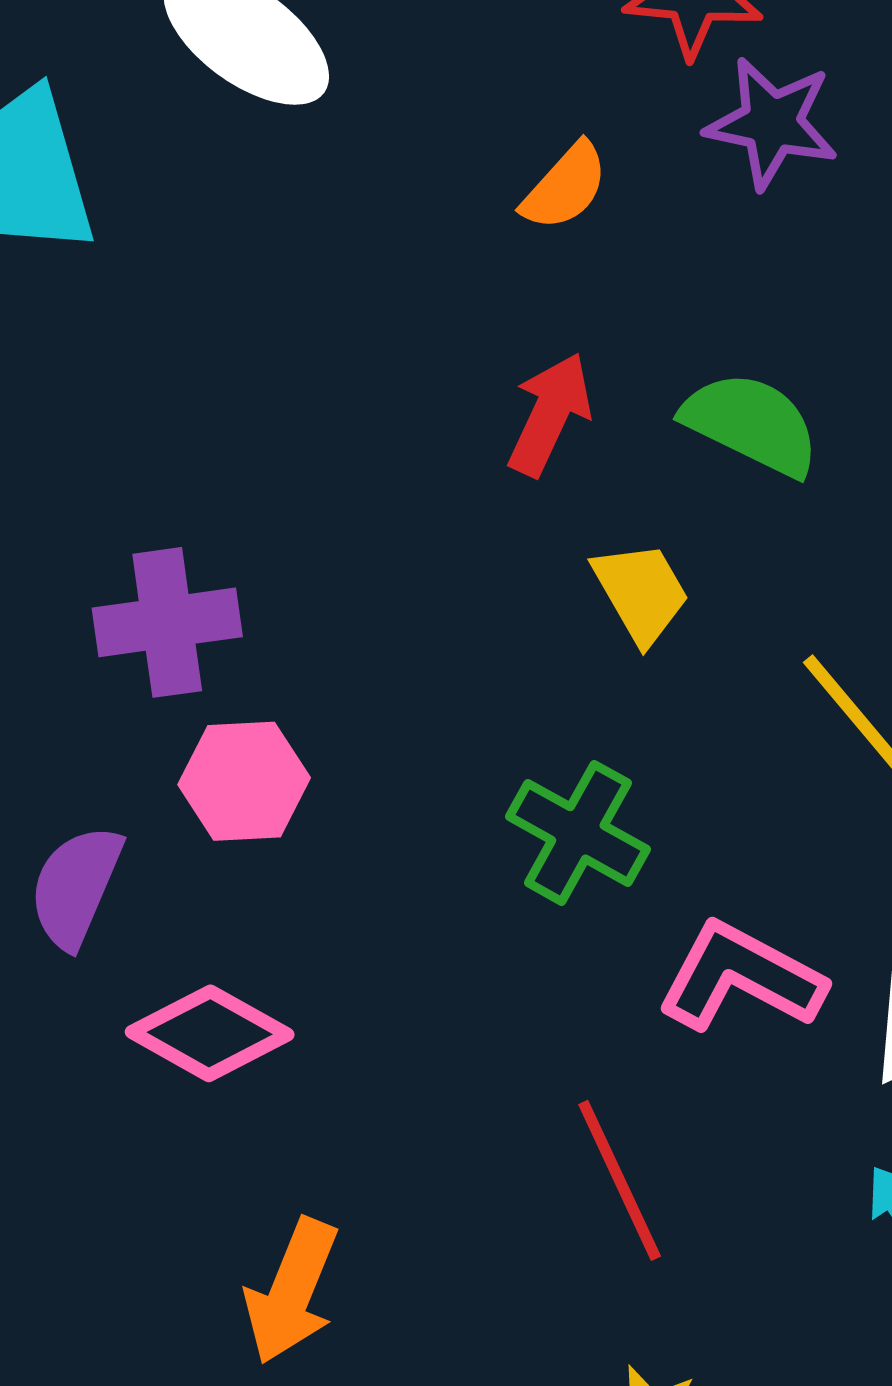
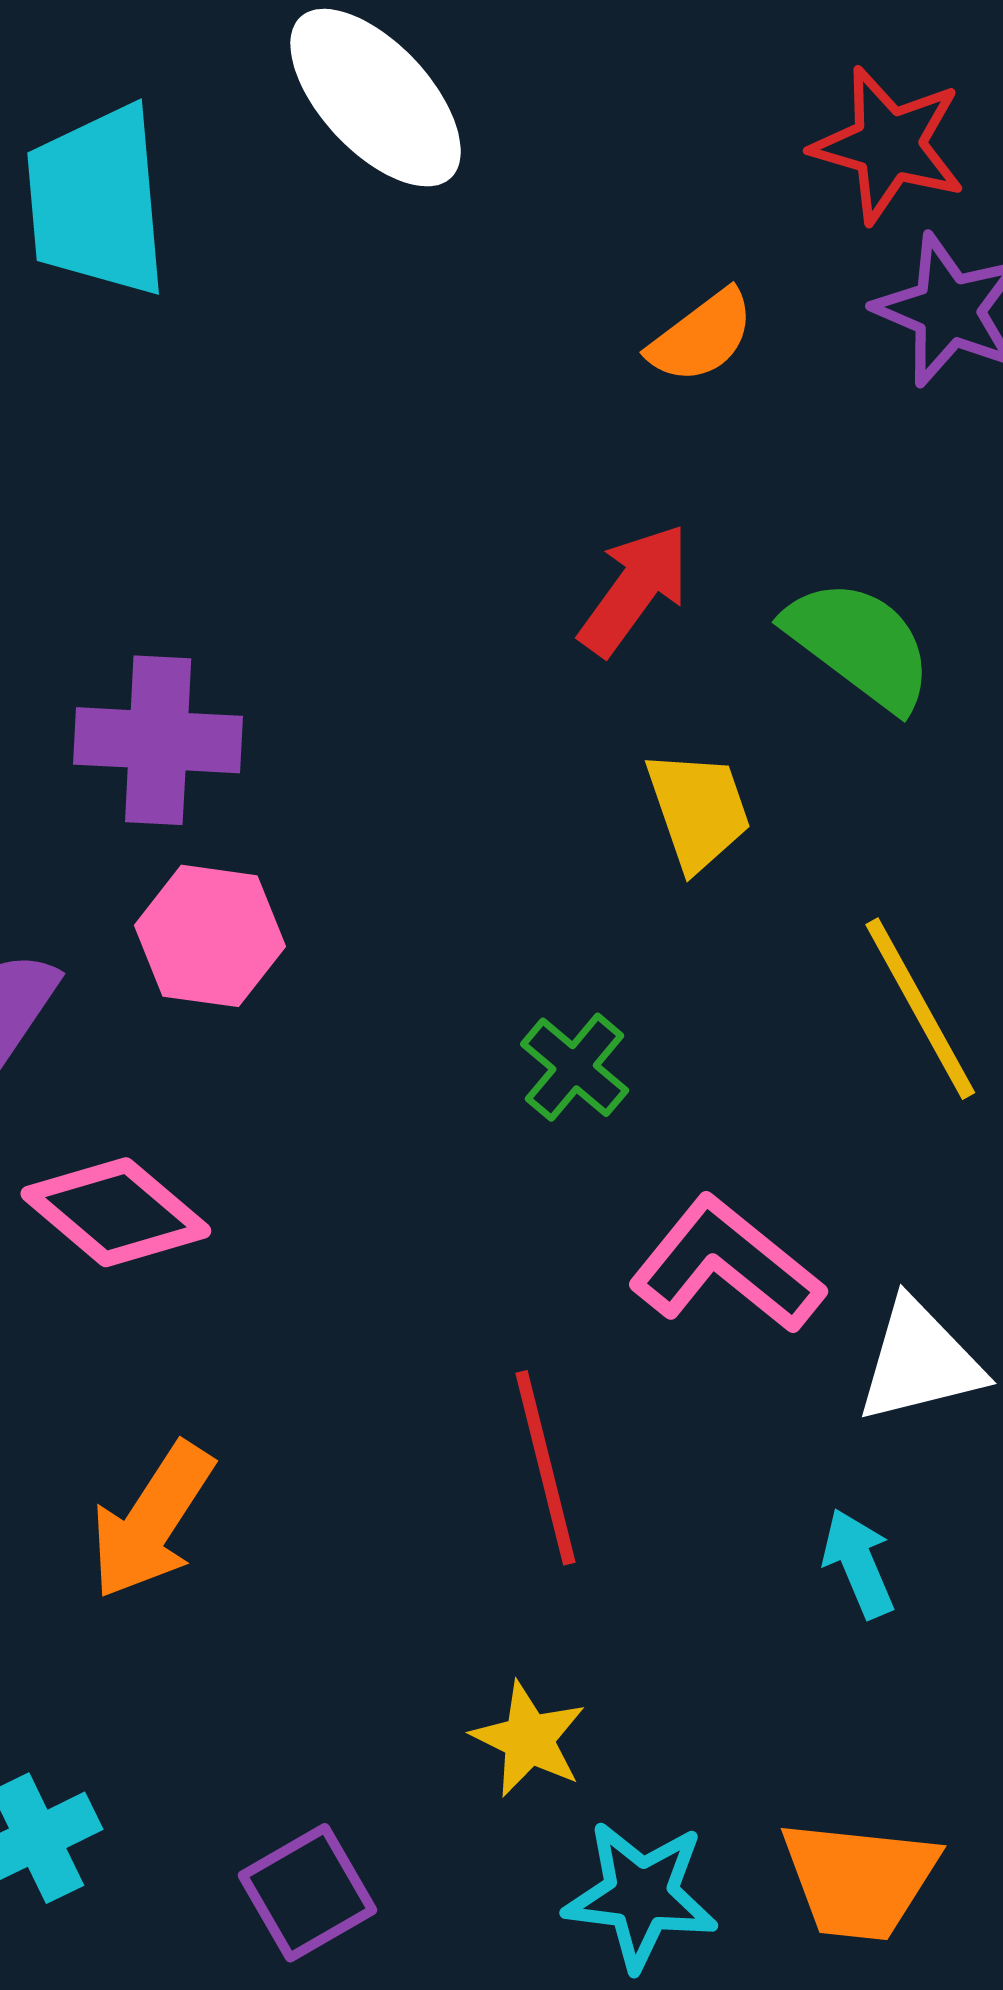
green cross: (578, 833) -> (575, 1067), size x0.7

